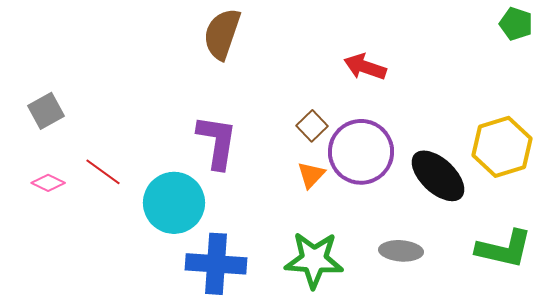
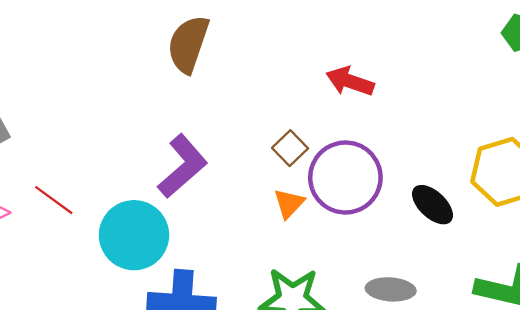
purple L-shape: (217, 142) -> (183, 166), turned 40
black ellipse: (438, 176) -> (432, 205), size x0.7

